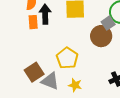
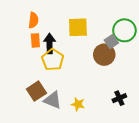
black arrow: (45, 14) -> (50, 44), moved
yellow pentagon: (67, 58) -> (53, 60), moved

